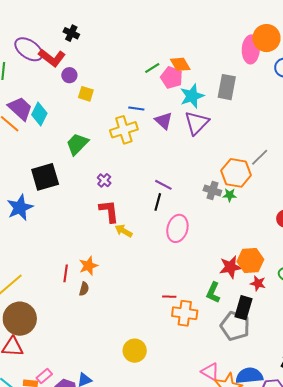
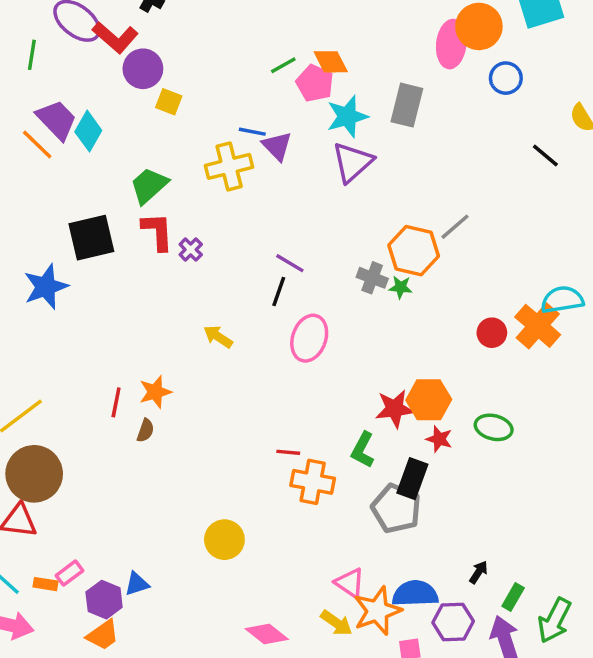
purple circle: (69, 75) -> (143, 69), size x1.5
purple triangle: (164, 121) -> (277, 146), moved
red L-shape: (109, 211) -> (157, 231), moved

